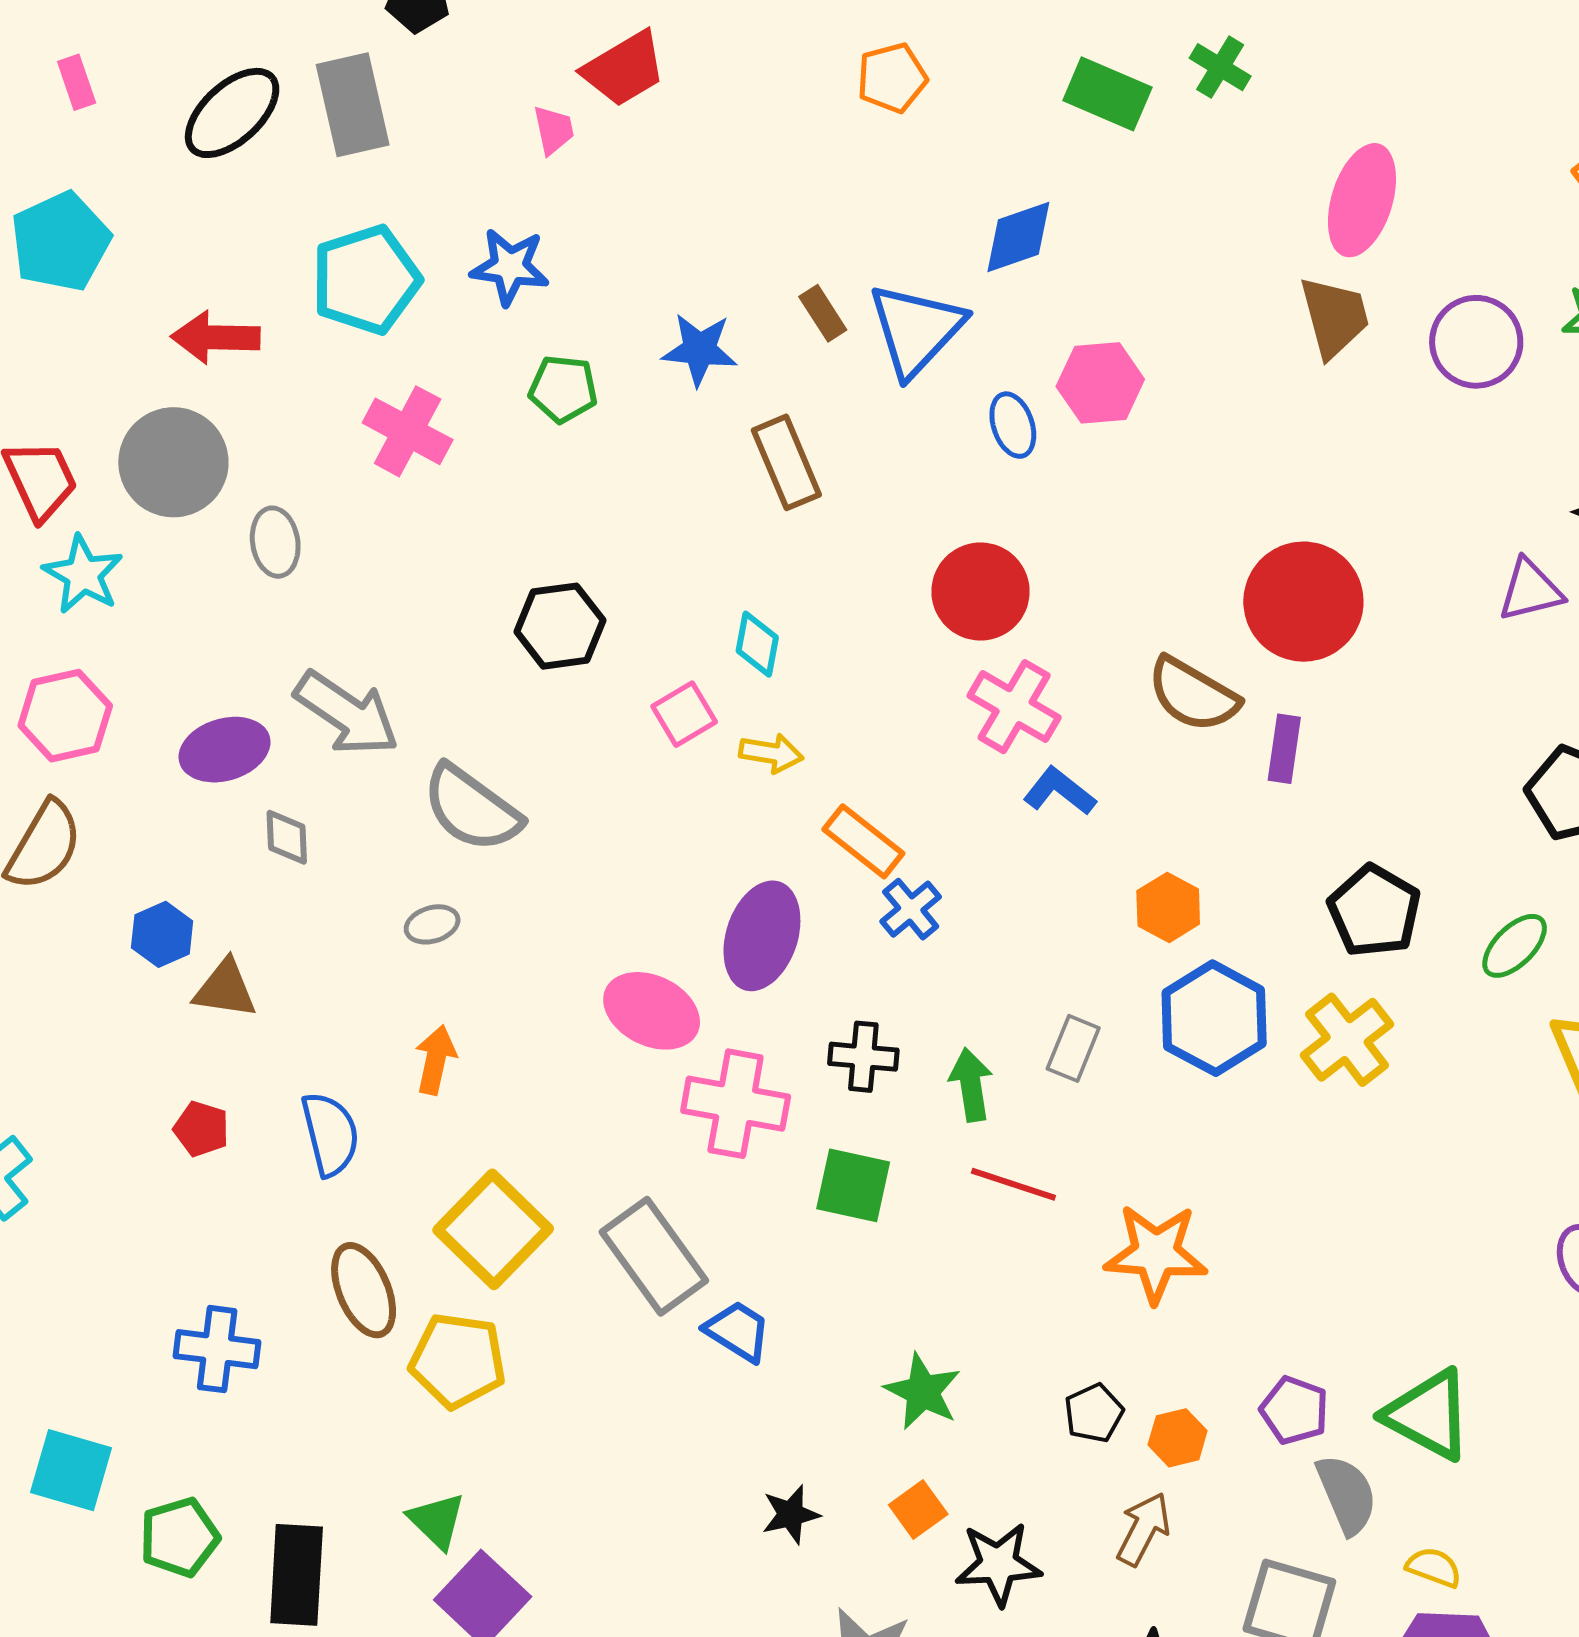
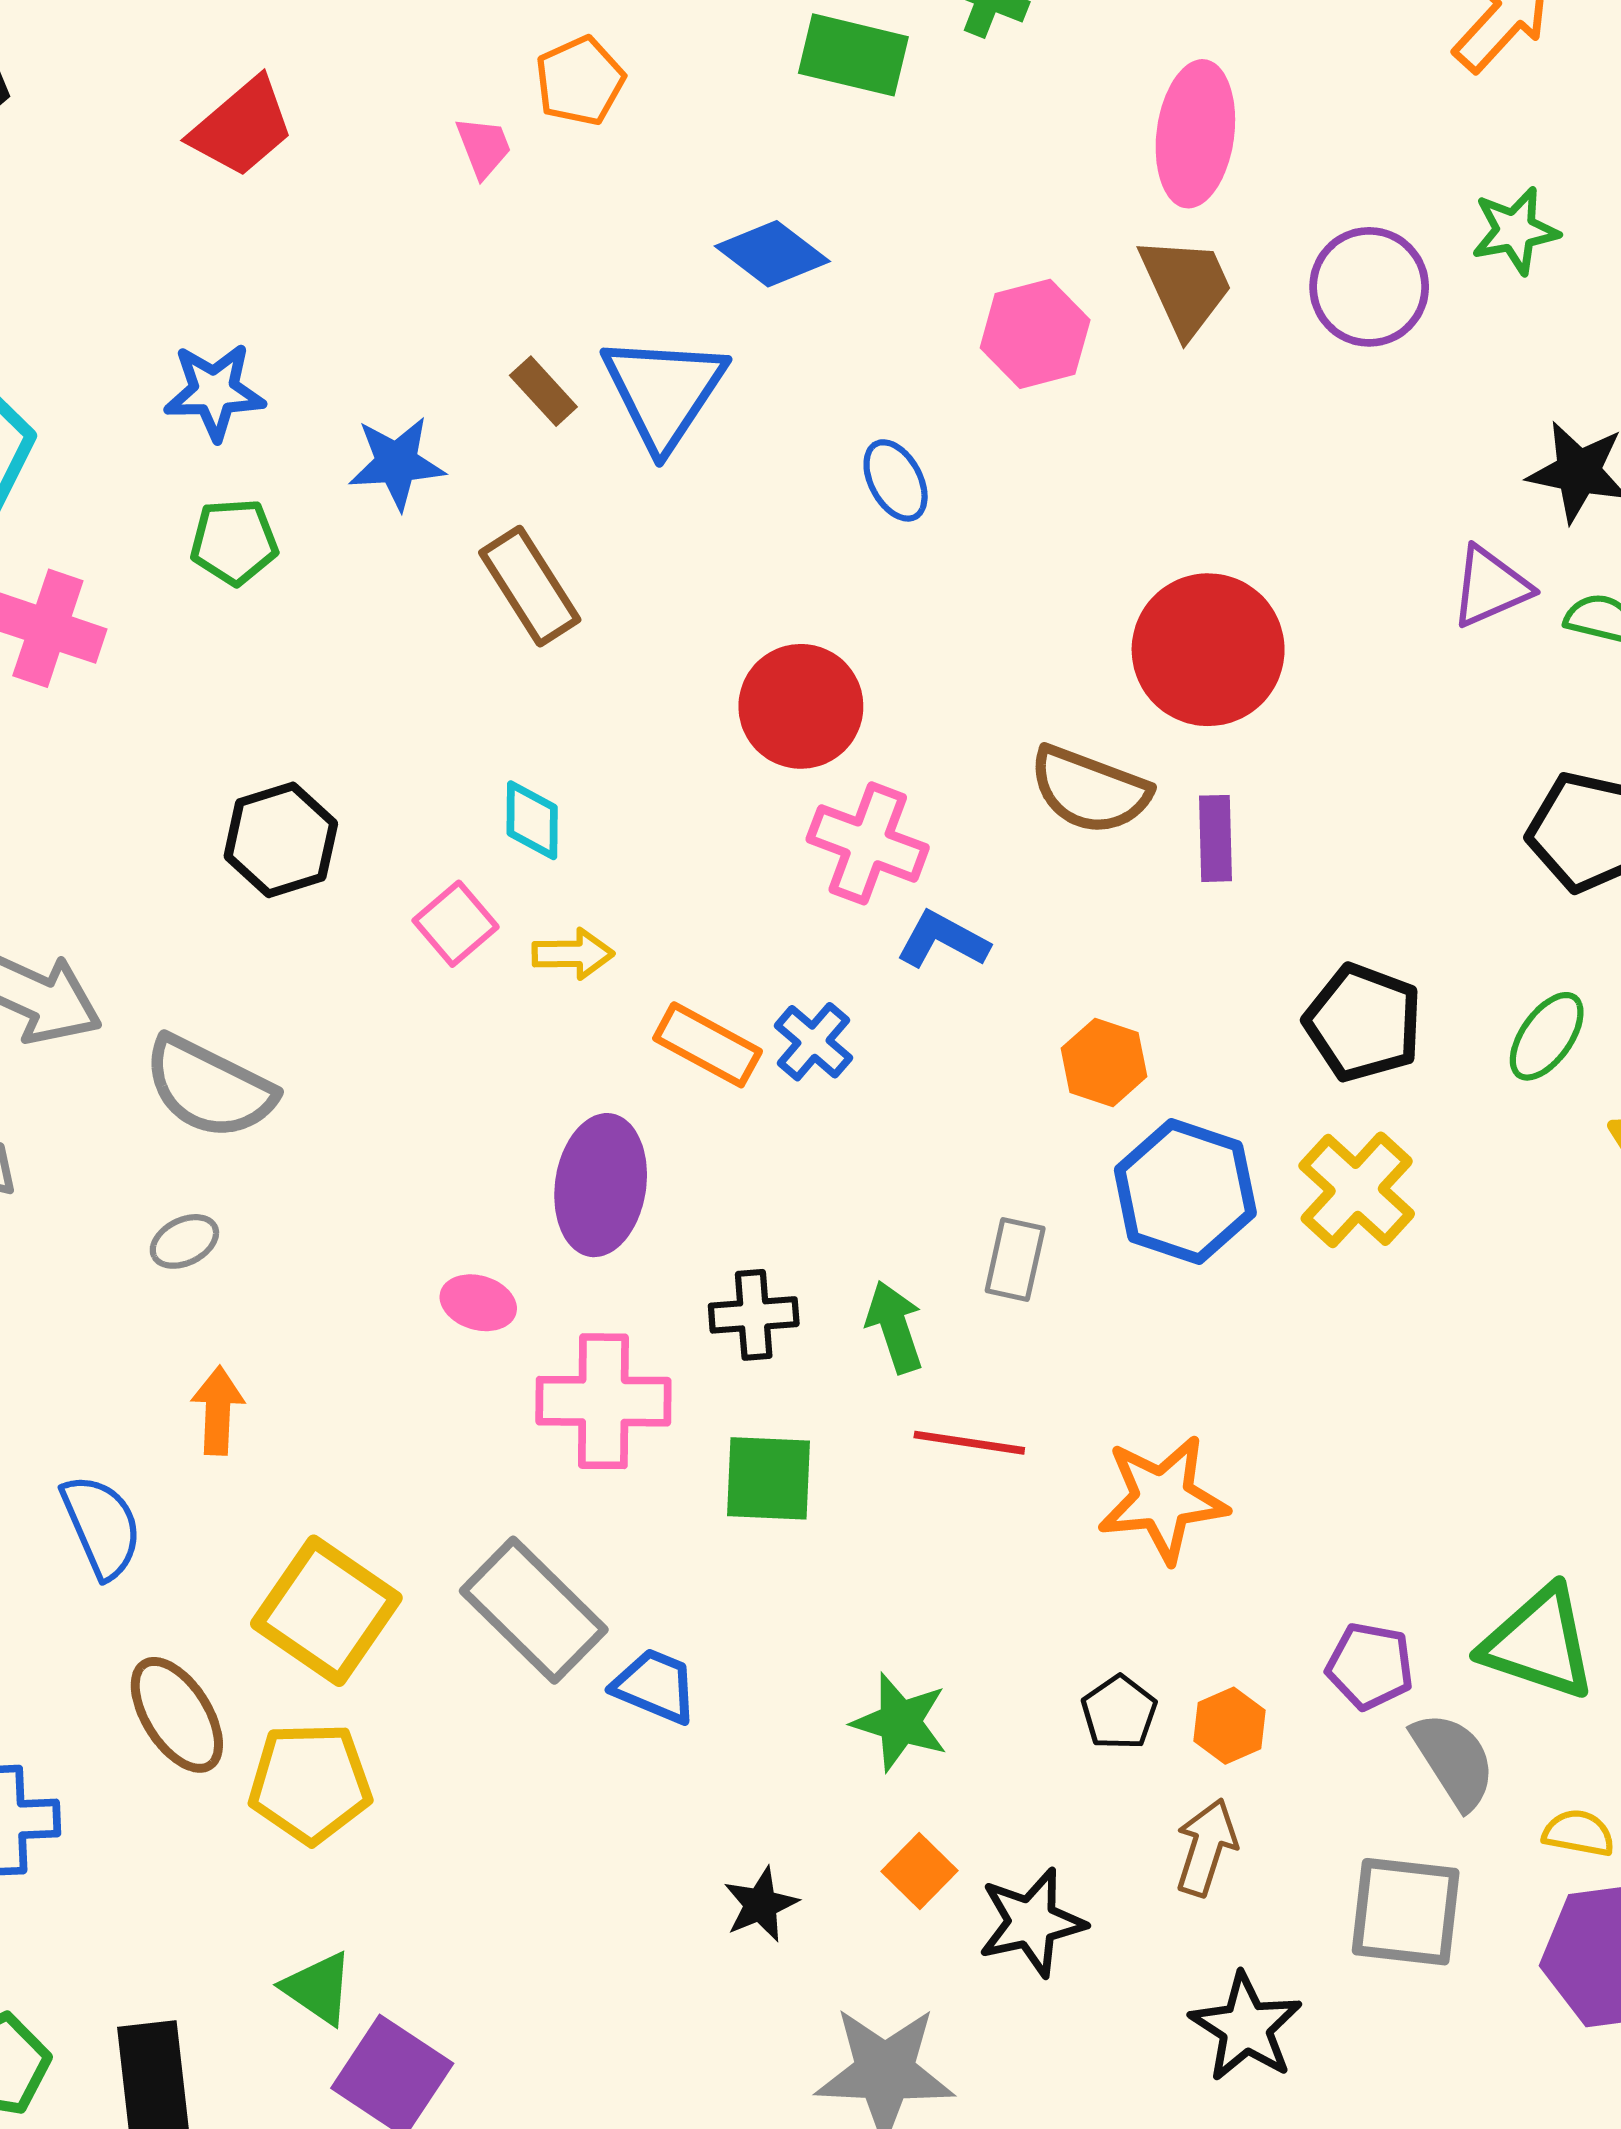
pink trapezoid: (554, 130) -> (484, 147), moved
blue diamond: (1018, 237) -> (772, 254), turned 66
blue star: (510, 267) -> (214, 392), moved
pink hexagon: (1100, 383) -> (1035, 334), moved
blue ellipse: (1013, 425) -> (896, 480), moved
blue cross: (911, 909) -> (813, 1042), moved
pink ellipse: (652, 1011) -> (478, 1303), size x0.6

